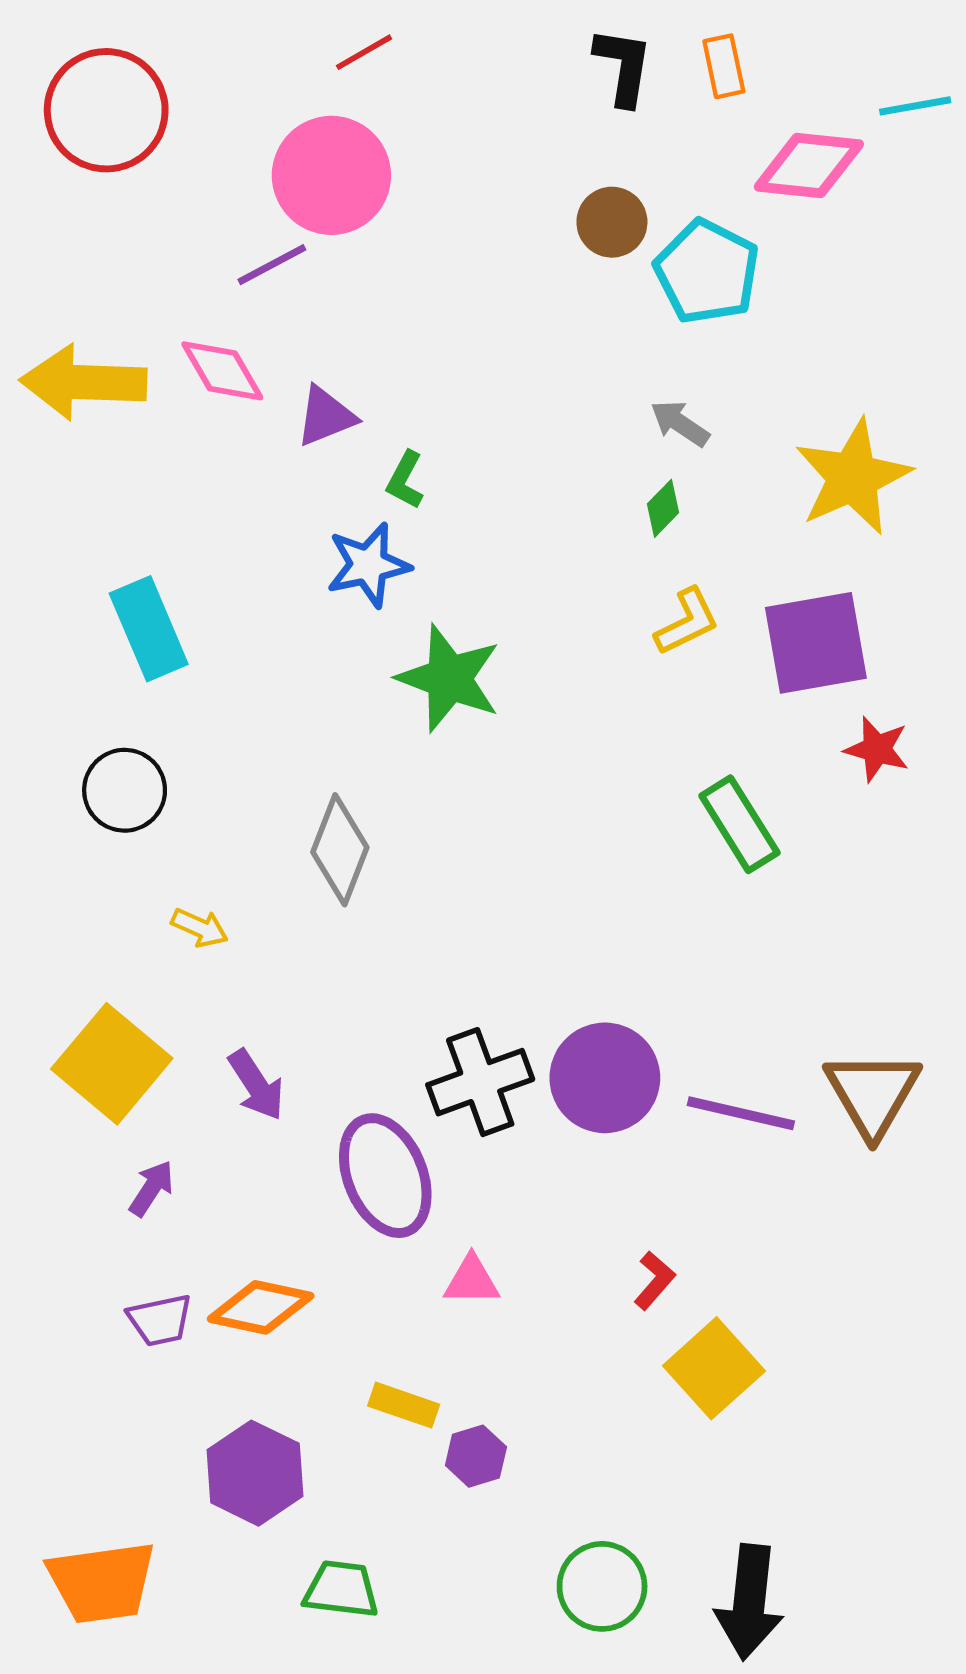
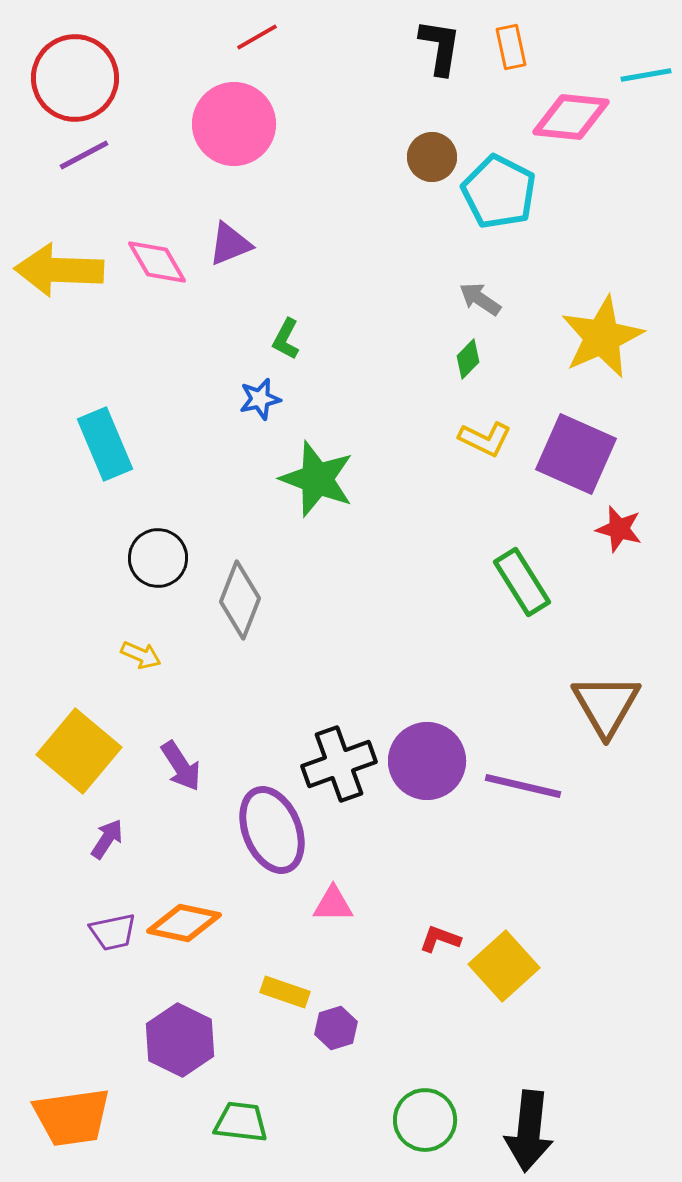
purple line: (272, 265) -> (84, 155), moved
purple triangle: (326, 416) -> (230, 244), moved
blue star: (368, 565) -> (260, 399), size x0.7
yellow L-shape: (687, 622) -> (485, 439), turned 52
purple square: (816, 643) -> (576, 454), turned 34
black circle: (125, 790) -> (158, 558), moved
brown triangle: (873, 1093) -> (606, 705), moved
red L-shape: (654, 1280) -> (440, 939), moved, turned -111

